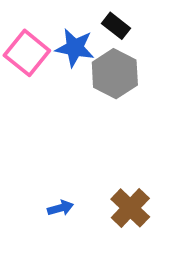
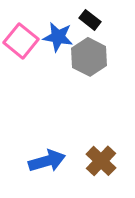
blue arrow: (61, 208) -> (47, 161), size x1.8

